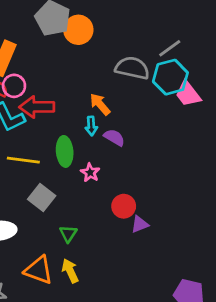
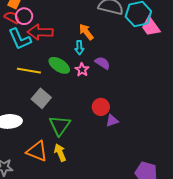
purple semicircle: (114, 137) -> (102, 63), moved
green ellipse: (65, 151) -> (59, 65), turned -55
pink star: (90, 173) -> (82, 70), moved
green triangle: (68, 234) -> (60, 125), size x1.6

